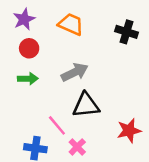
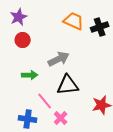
orange trapezoid: (71, 24) -> (74, 21), moved
black cross: (126, 32) -> (100, 27), turned -36
green arrow: (28, 79) -> (30, 75), moved

